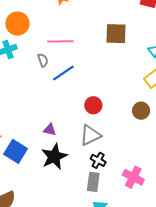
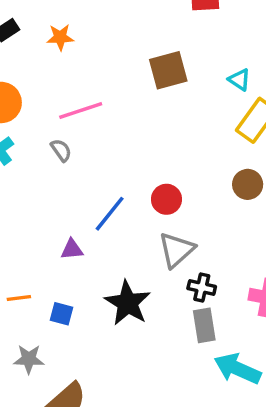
blue line: (63, 73) -> (110, 214), moved
purple triangle: (50, 130) -> (72, 249), moved
blue square: (16, 151) -> (61, 314), size x0.6

